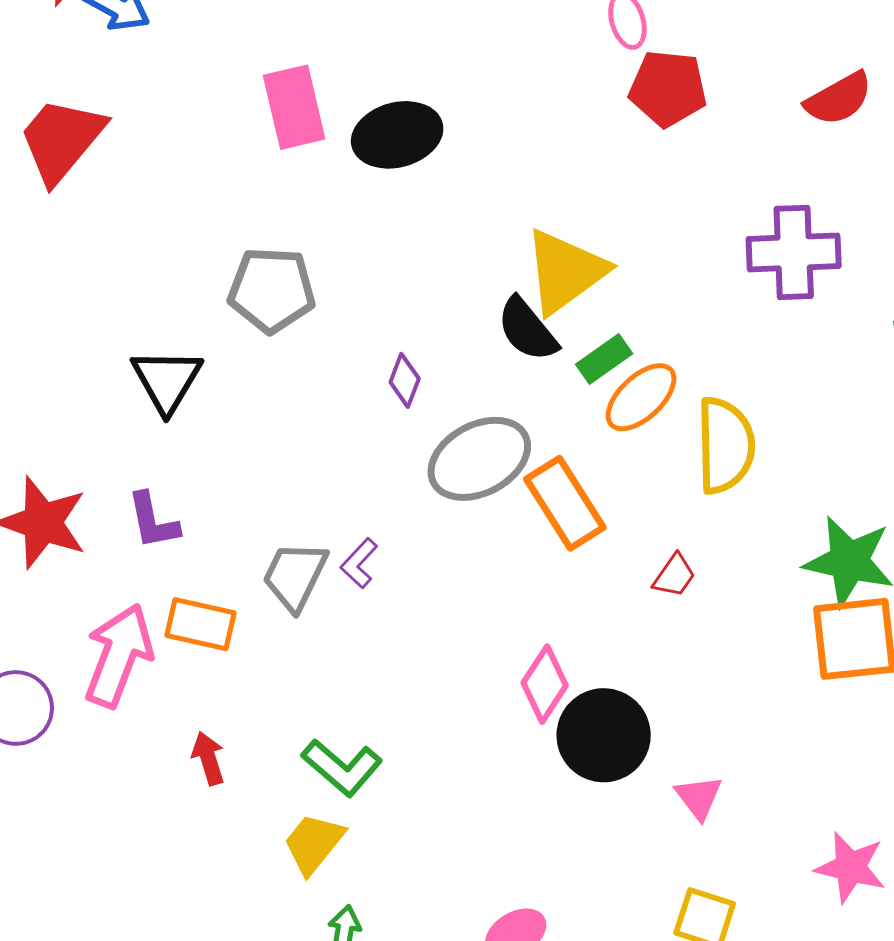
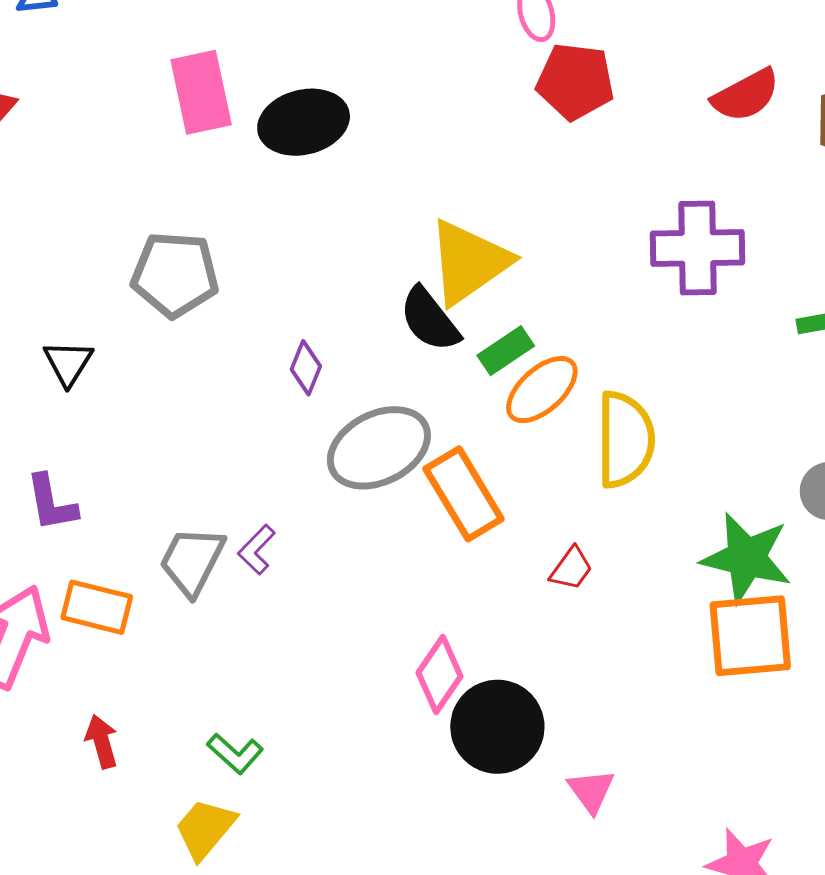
black triangle: (167, 380) -> (68, 363), size x0.7
green L-shape: (342, 767) -> (235, 753), size x0.7

